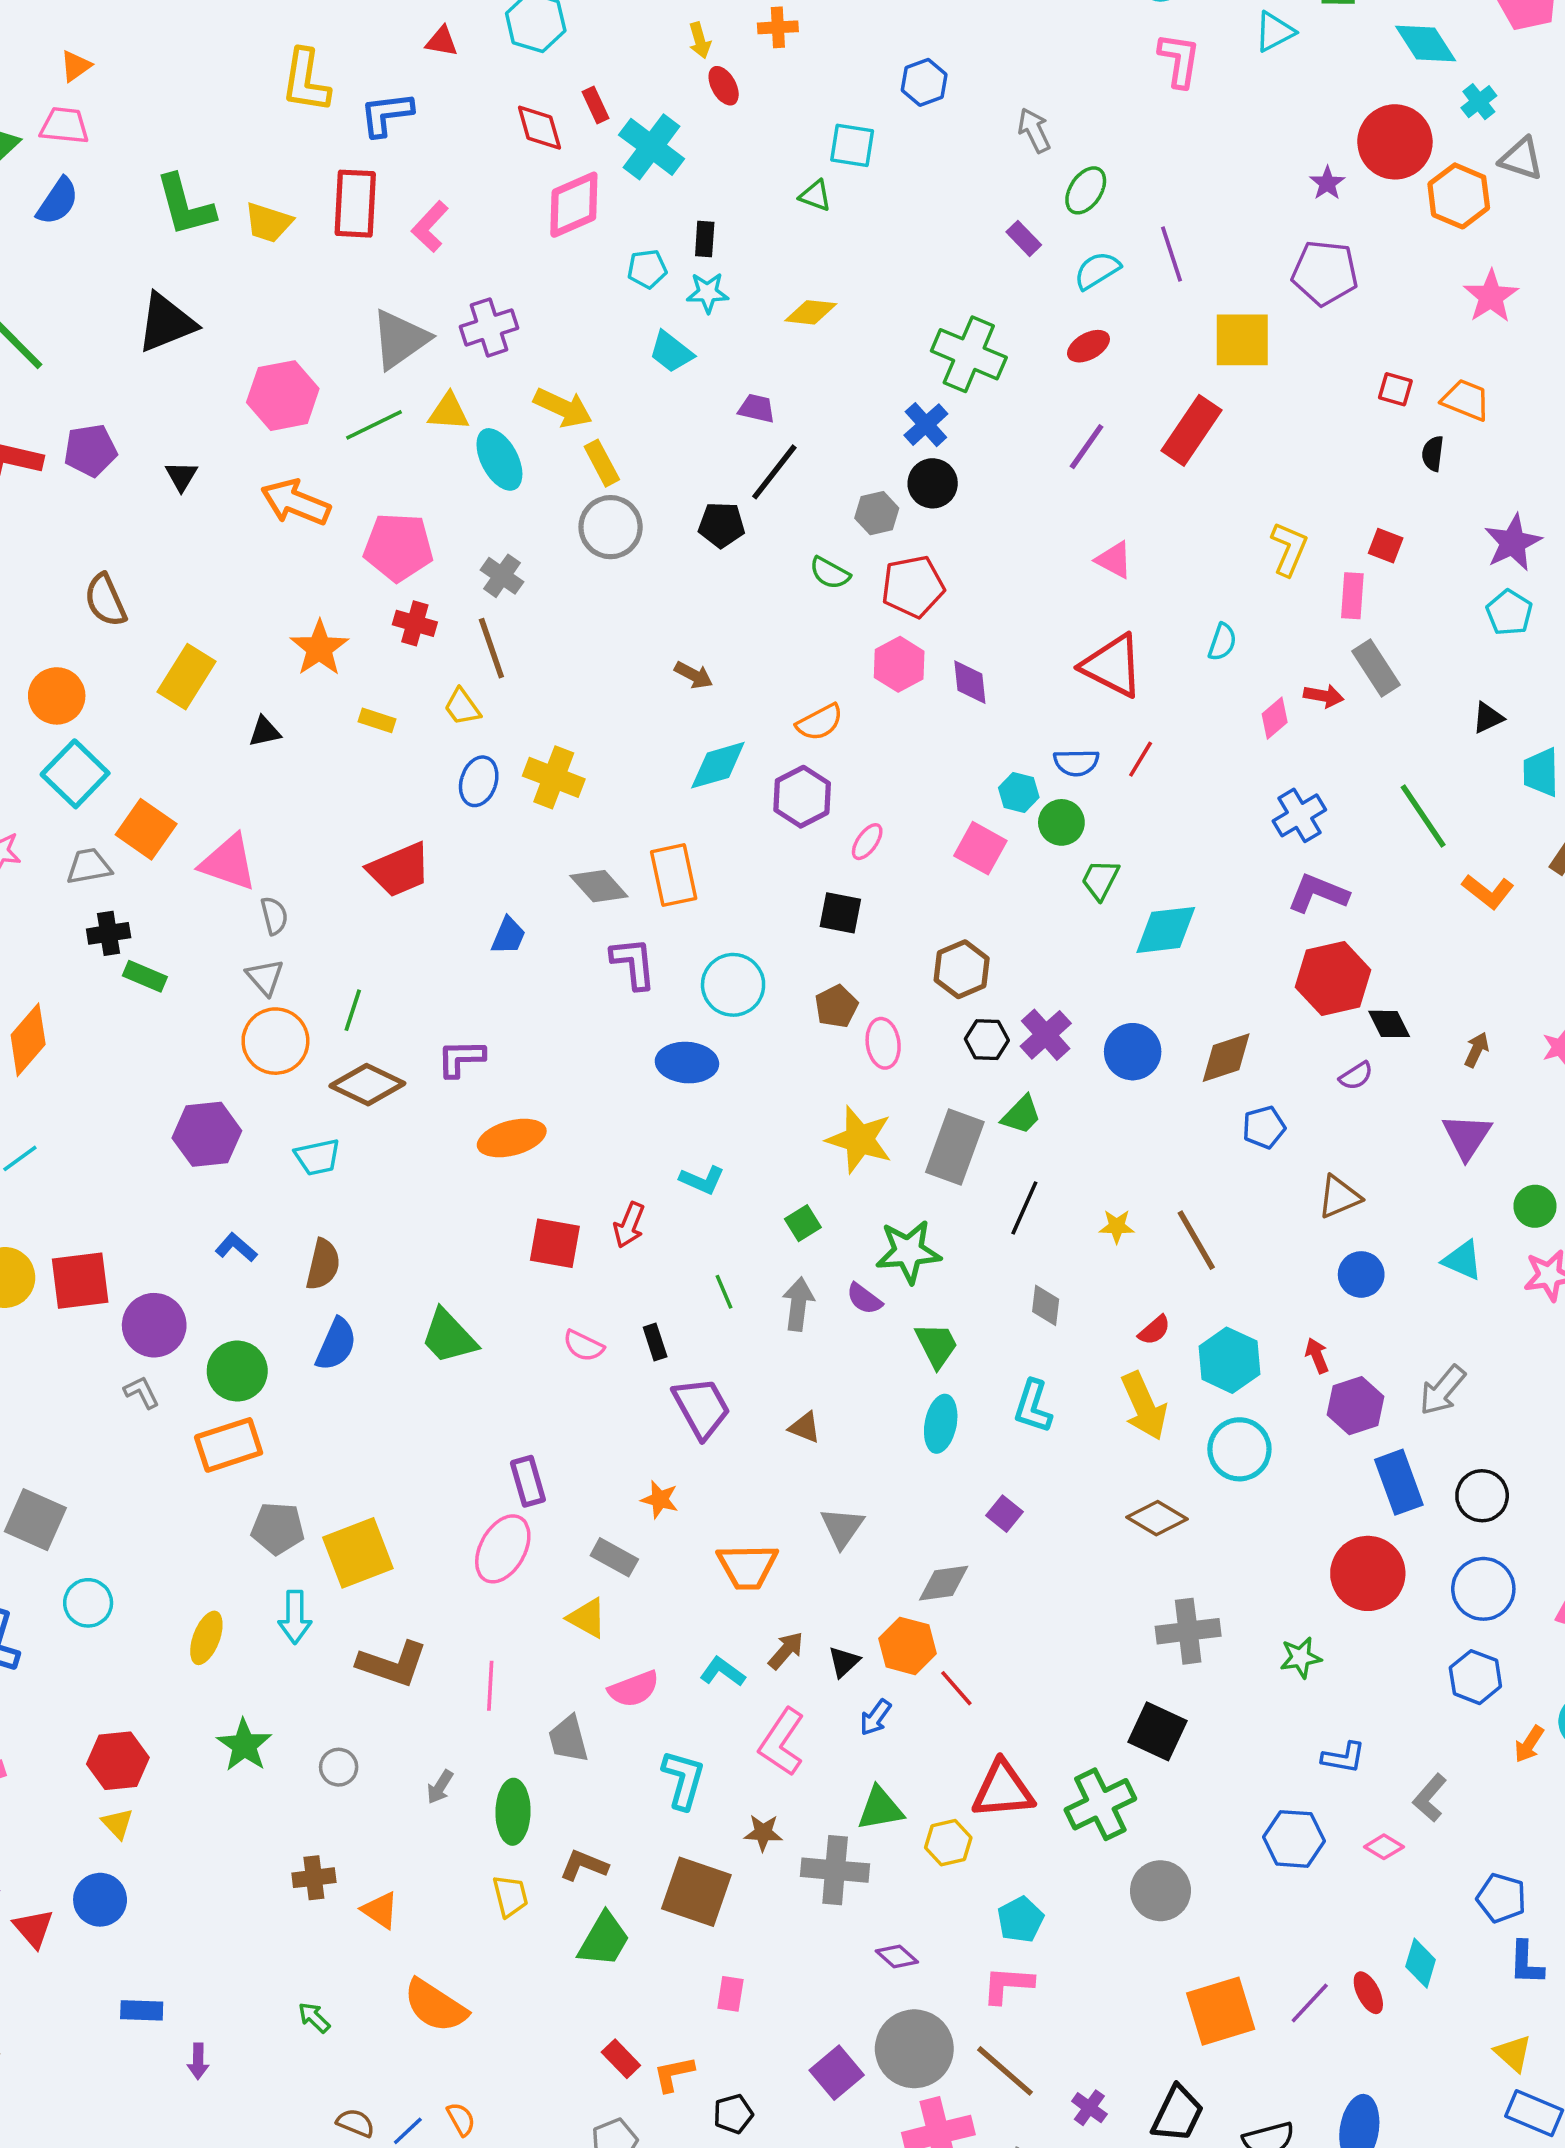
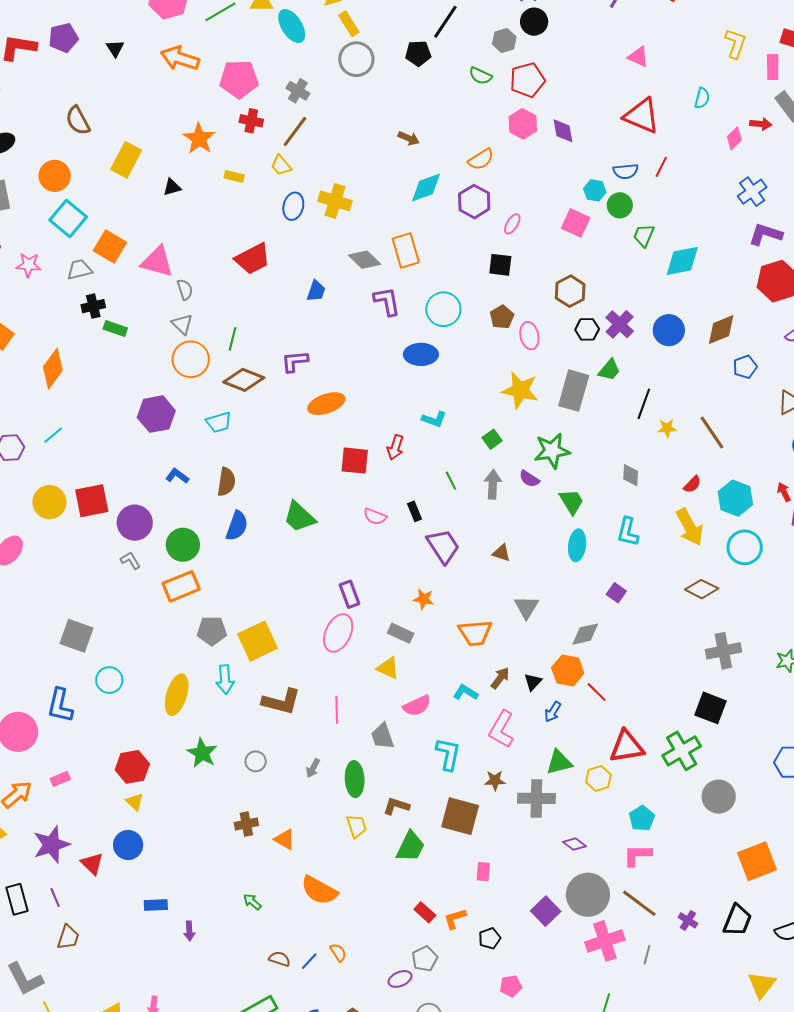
brown line: (491, 648) -> (295, 131), turned 60
black line: (1024, 1208) -> (644, 404), moved
yellow ellipse: (206, 1638) -> (177, 695), size x1.4

